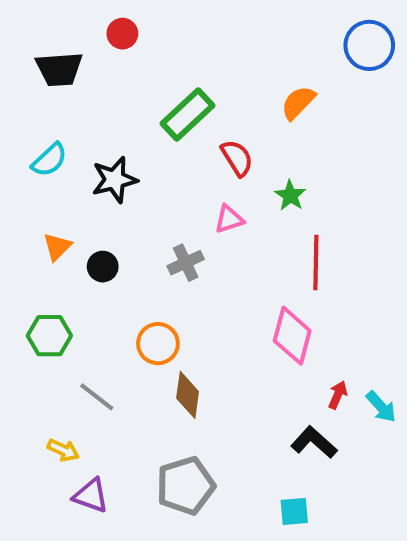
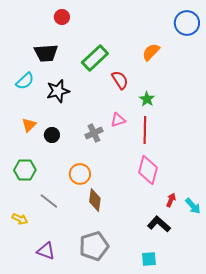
black trapezoid: (59, 69) -> (46, 53), moved
pink triangle: (229, 219) -> (118, 120), moved
red line: (316, 263) -> (145, 130), moved
yellow arrow: (63, 450) -> (20, 219), moved

